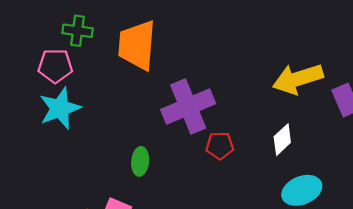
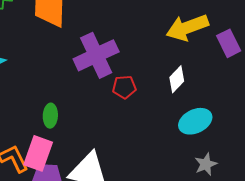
green ellipse: (140, 161) -> (50, 116), moved

